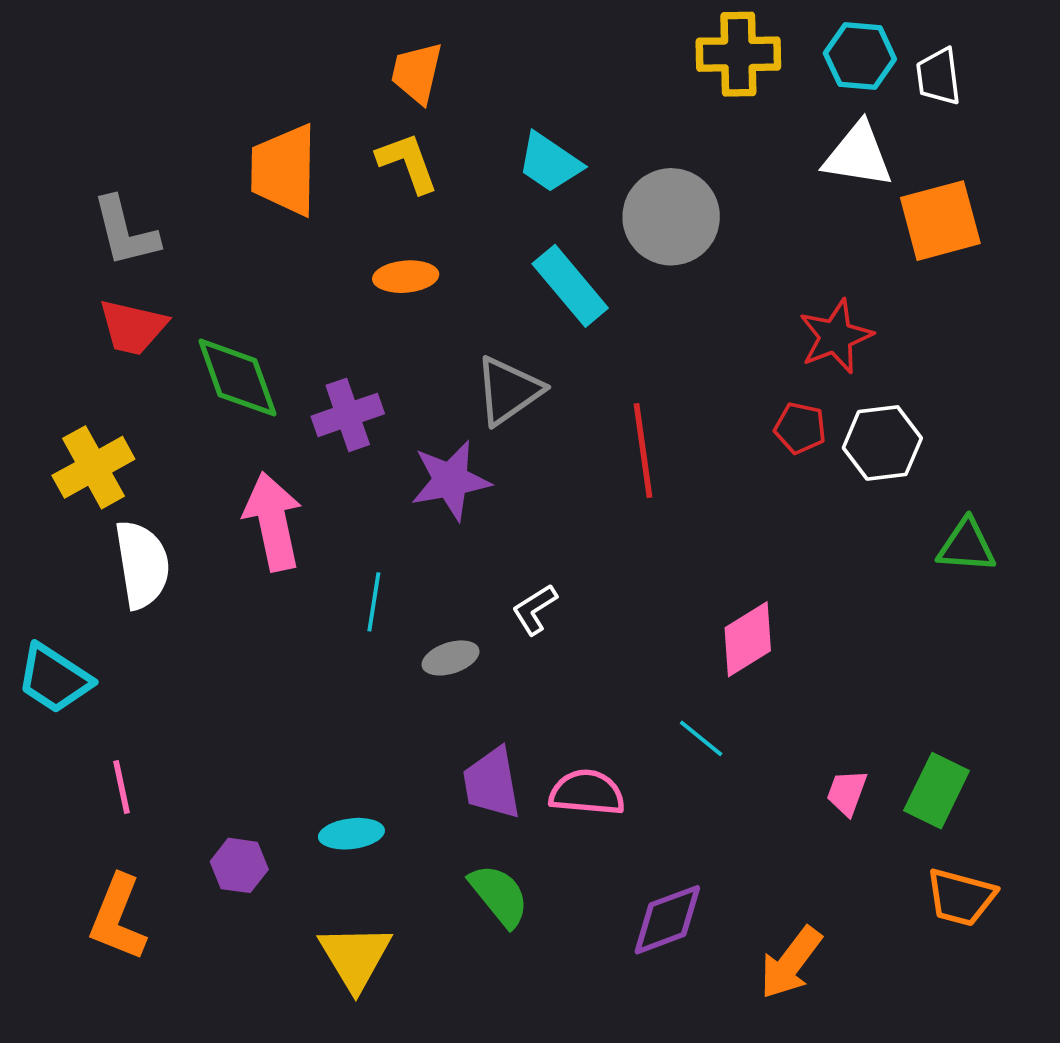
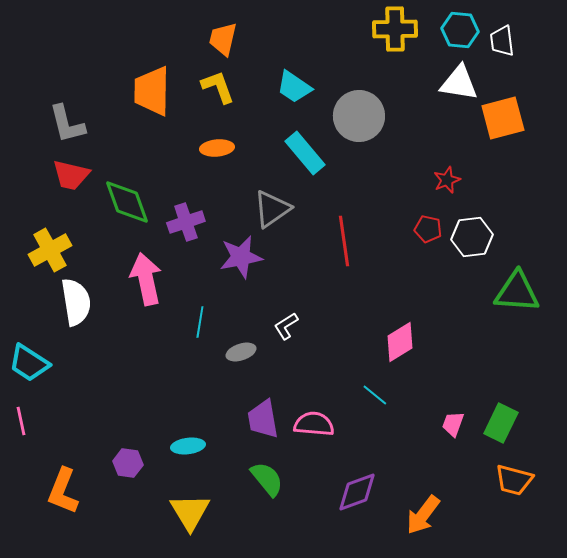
red star: (836, 336) -> (447, 180), size x0.7
green triangle: (966, 546) -> (517, 292), size x1.4
pink line: (122, 787) -> (21, 421), moved

